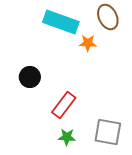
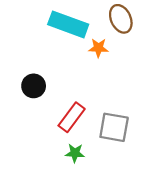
gray square: (108, 132) -> (114, 127), moved

